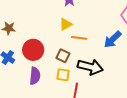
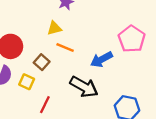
black arrow: (90, 67) -> (84, 87), moved
yellow square: (63, 75) -> (27, 82), moved

